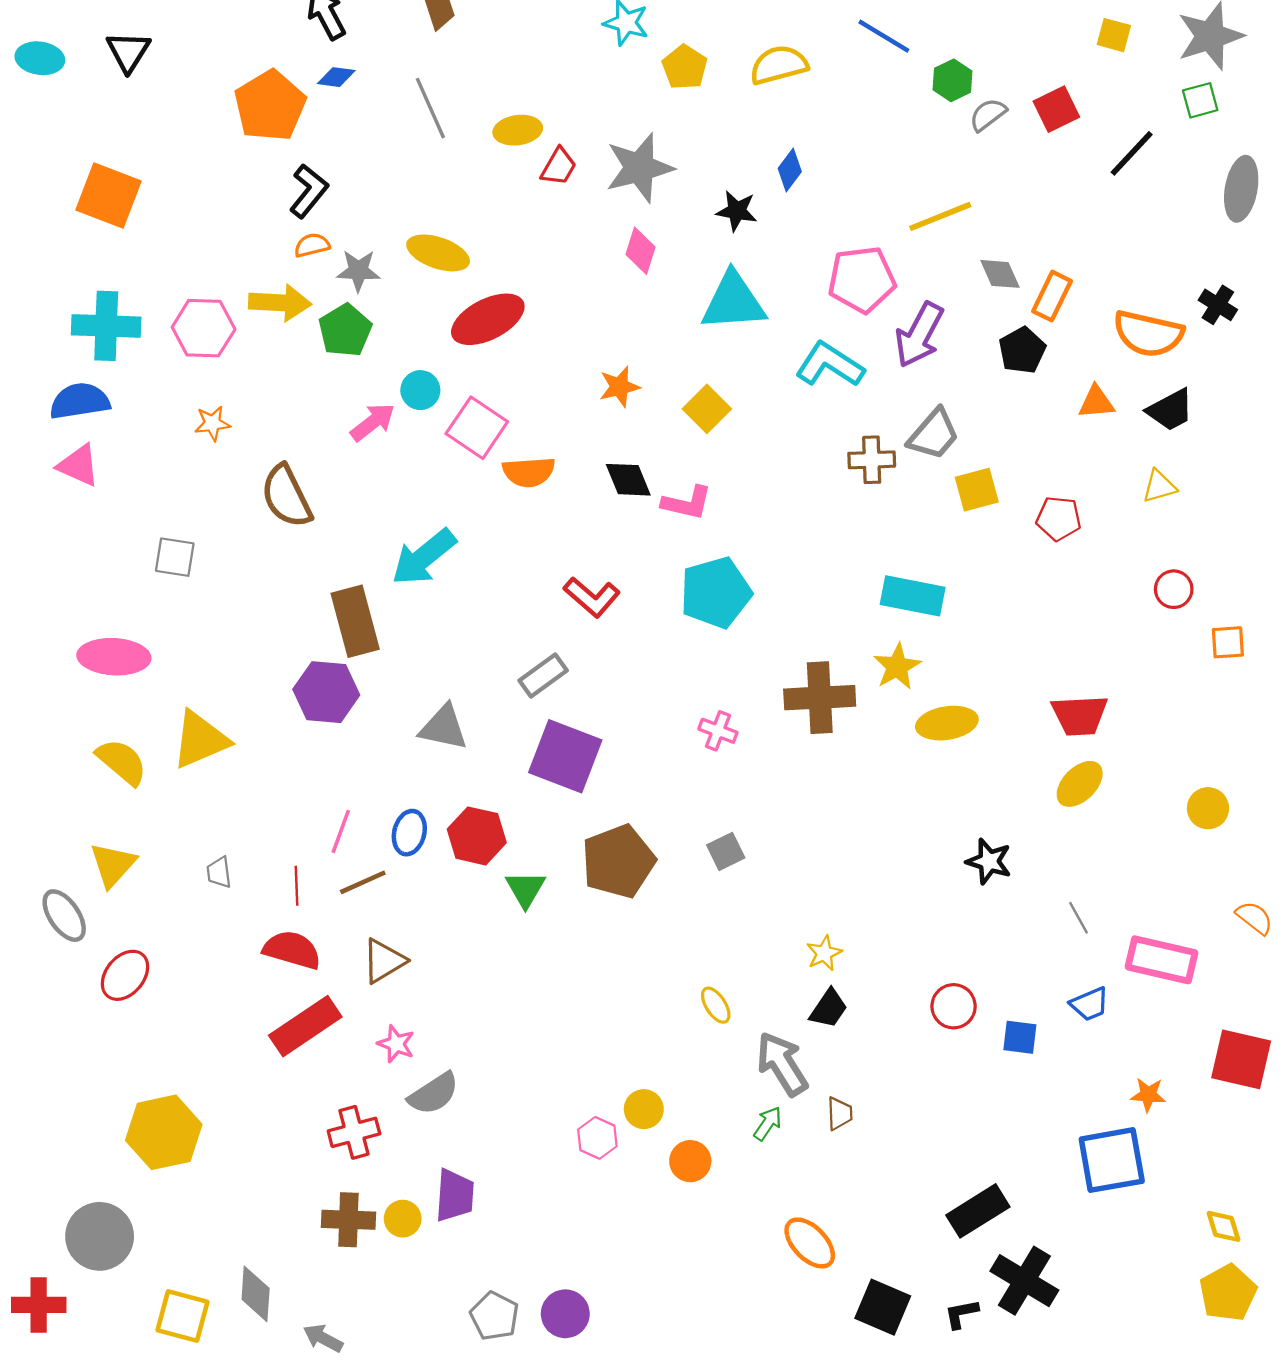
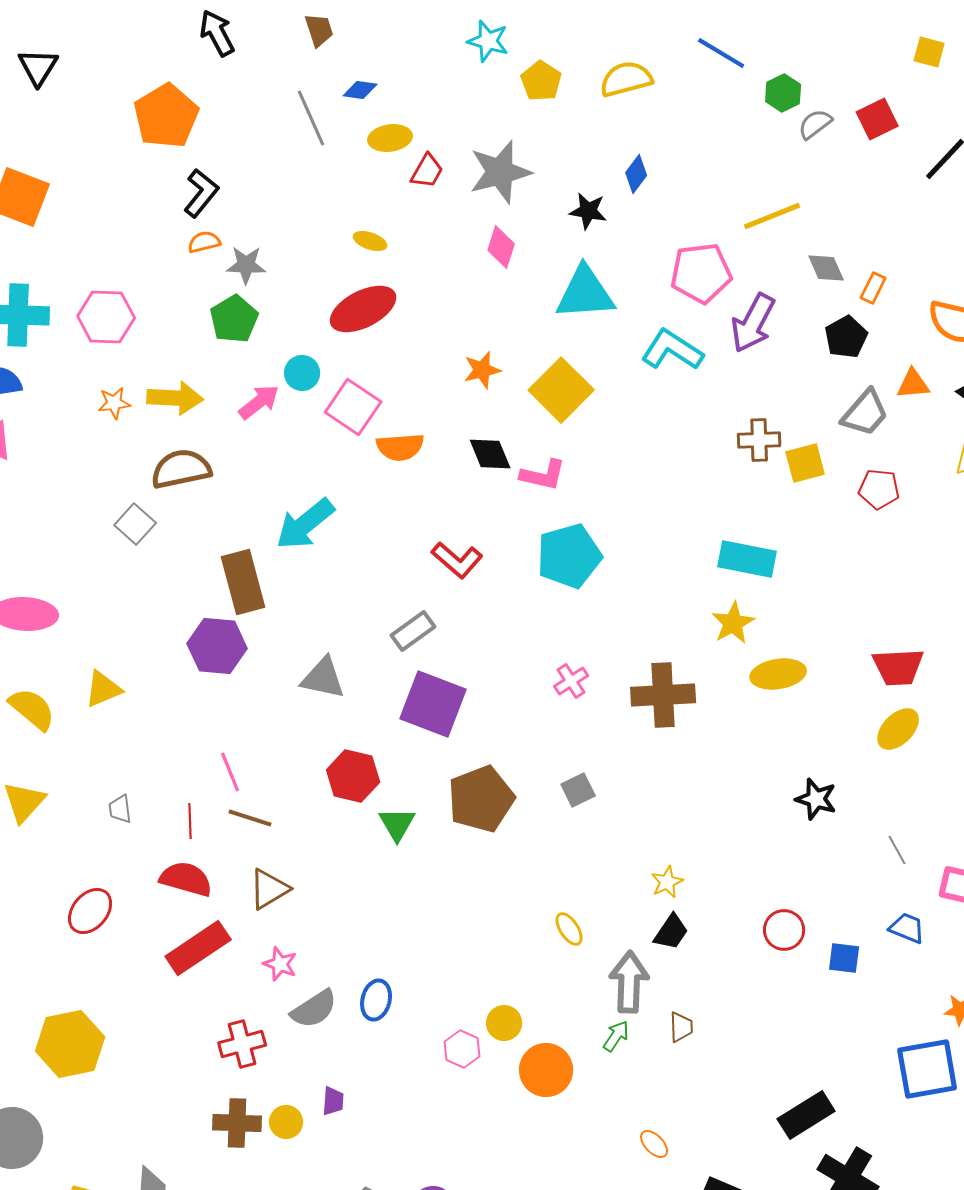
blue diamond: (336, 77) -> (360, 90), moved
yellow ellipse: (438, 253) -> (370, 241), moved, size x0.6
orange rectangle: (1052, 296) -> (873, 288), size x0.7
yellow arrow: (280, 303) -> (175, 398), moved
yellow square: (707, 409) -> (561, 390), size x1.5
gray trapezoid: (934, 434) -> (865, 413), moved
brown cross: (872, 460) -> (759, 440), moved
brown semicircle: (287, 496) -> (181, 469), turned 104
gray square: (175, 557) -> (135, 524), moved, turned 33
brown cross: (820, 698) -> (663, 695), moved
pink cross: (718, 731) -> (571, 681), turned 36
yellow triangle: (200, 740) -> (103, 689), size x0.7
pink line: (341, 831) -> (230, 772), turned -42
blue ellipse: (409, 833) -> (376, 1000), moved
brown line: (363, 882) -> (250, 818), turned 42
red ellipse: (125, 975) -> (90, 911), moved
blue trapezoid: (1090, 1004) -> (907, 928), turned -135
gray arrow: (782, 1064) -> (629, 982), turned 34
orange circle: (690, 1161) -> (546, 1070), size x1.4
purple trapezoid: (455, 1195) -> (333, 1101), size x0.6
orange ellipse: (810, 1243) -> (654, 1144), size x0.6

